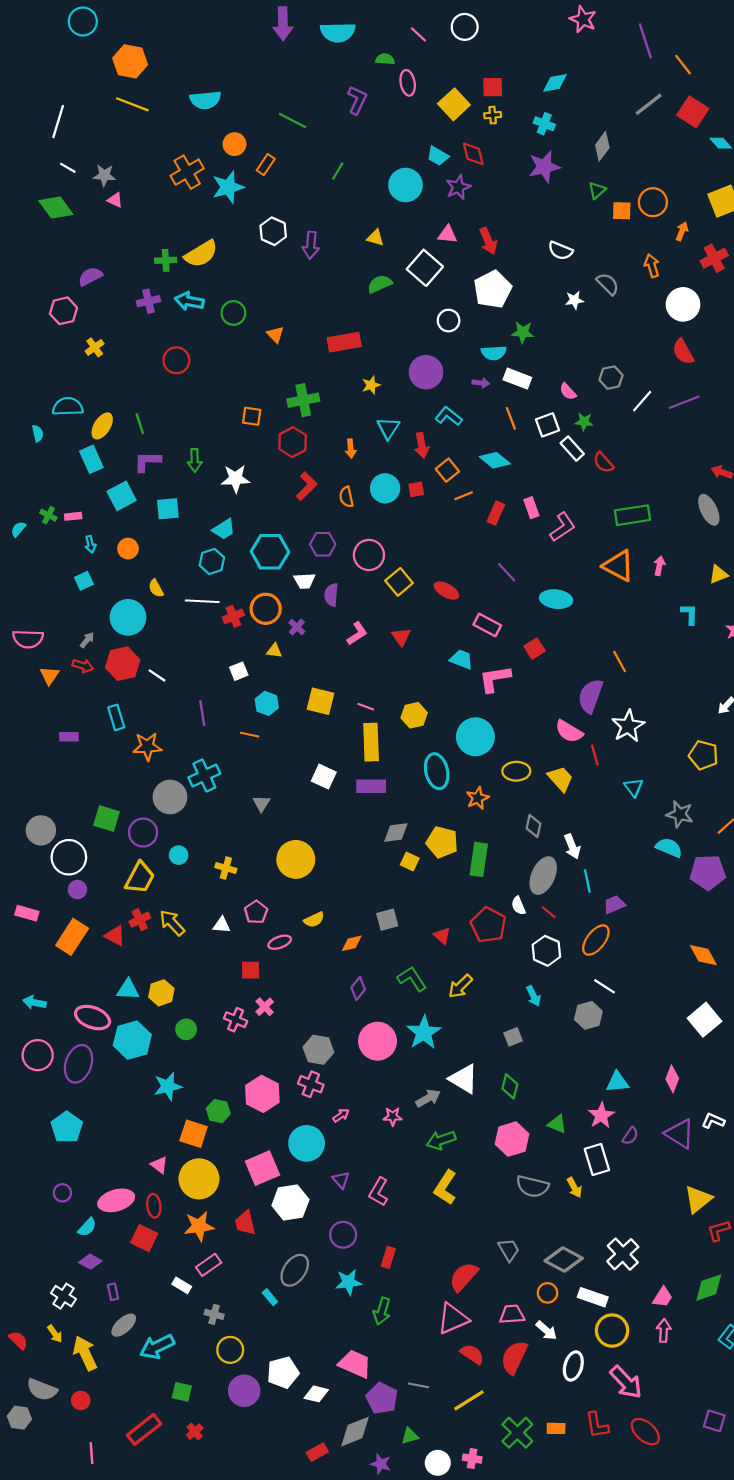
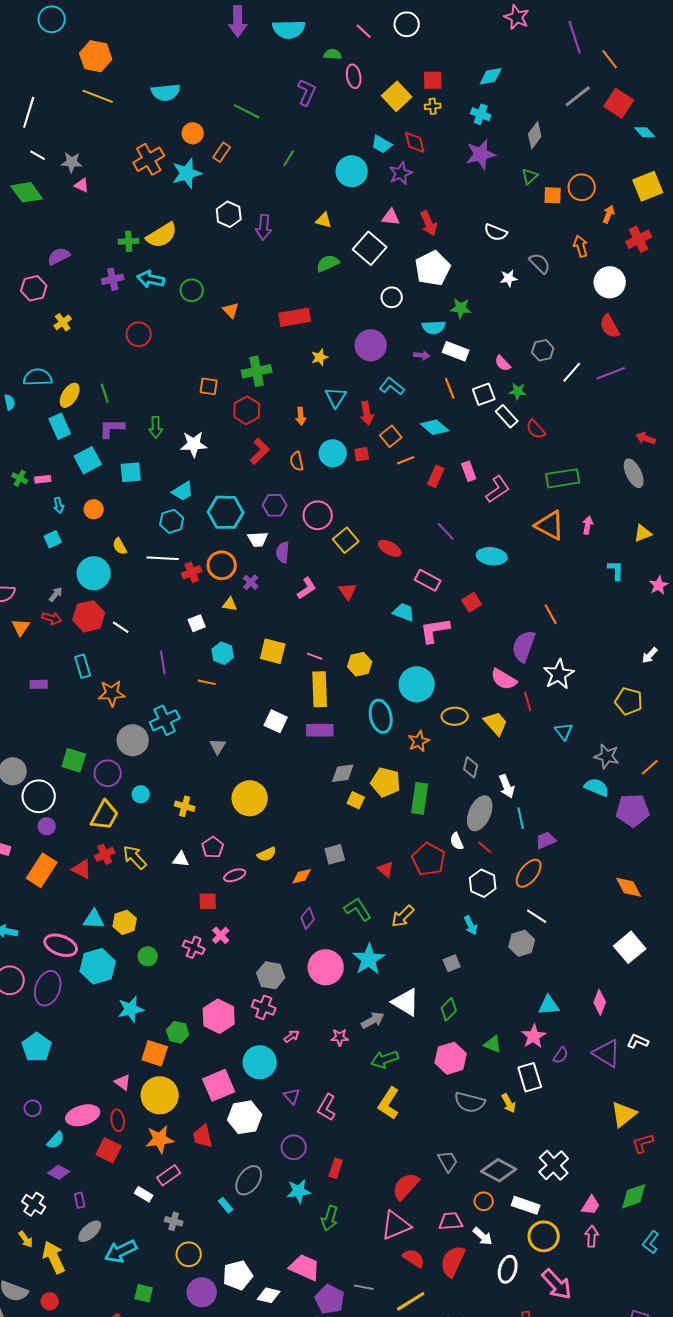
green diamond: (510, 1086) -> (449, 1009), turned 30

